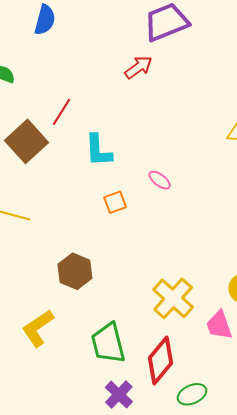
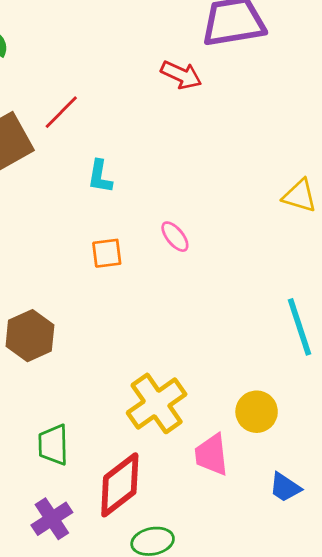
red arrow: (138, 67) -> (181, 75), turned 48
cyan L-shape: (98, 150) -> (100, 177), size x0.7
green trapezoid: (108, 343) -> (53, 445), size x0.7

